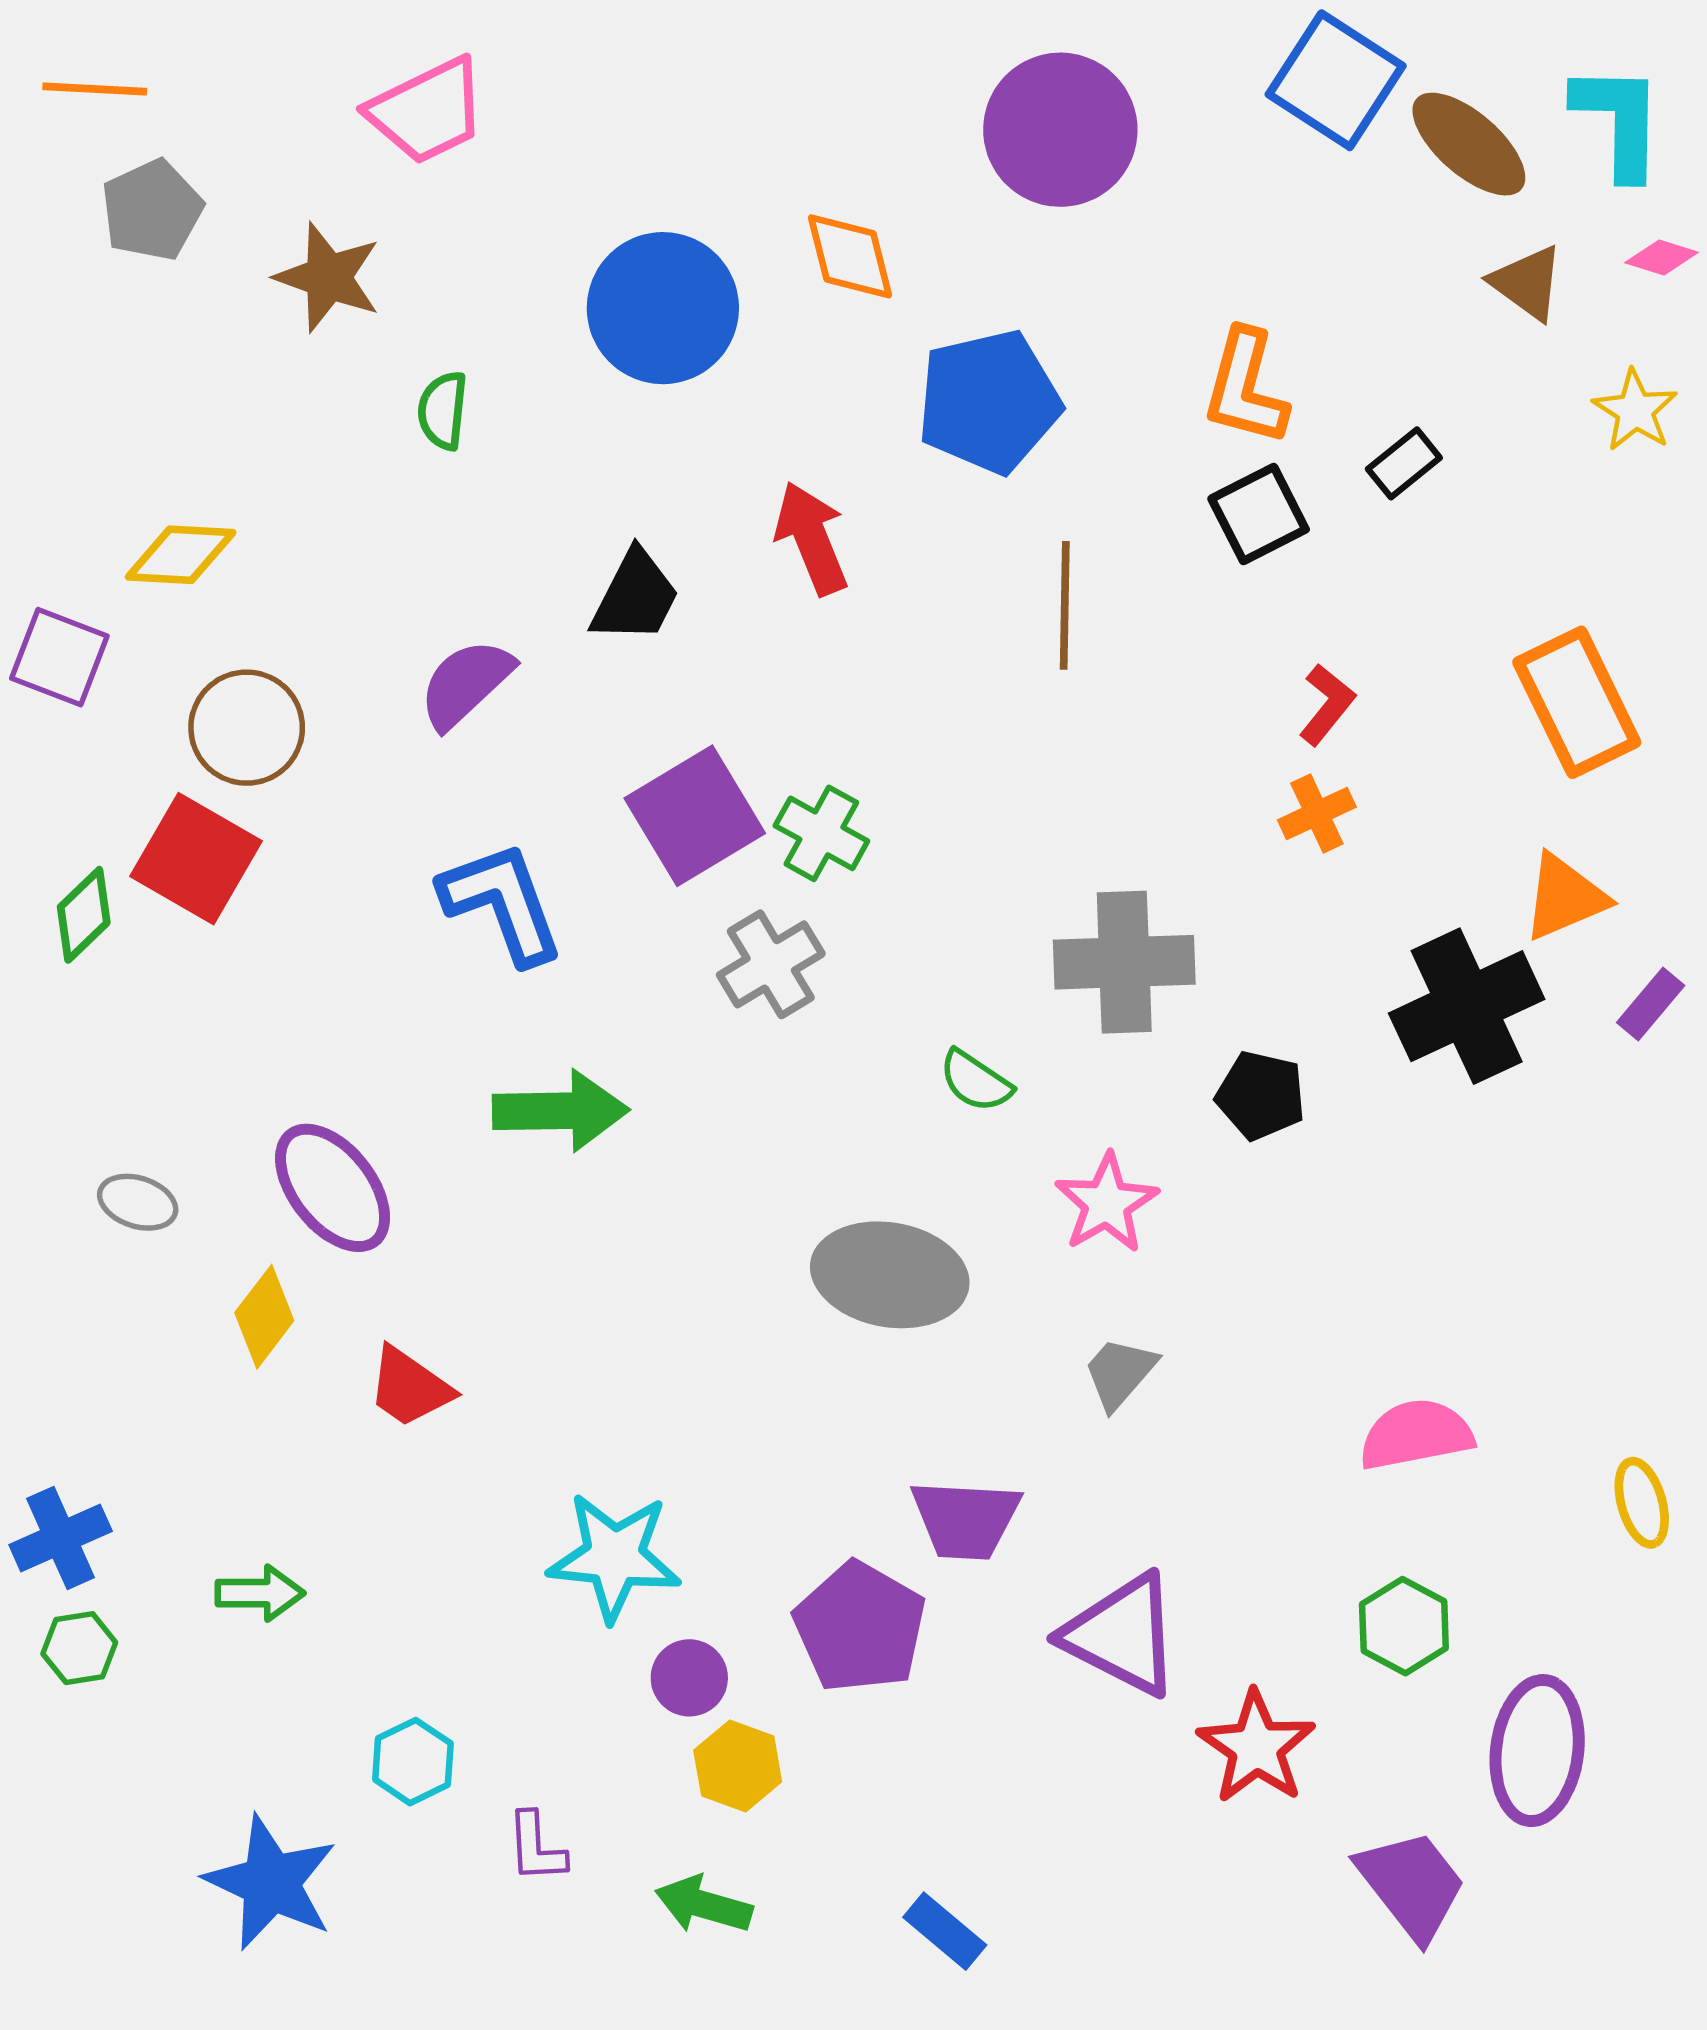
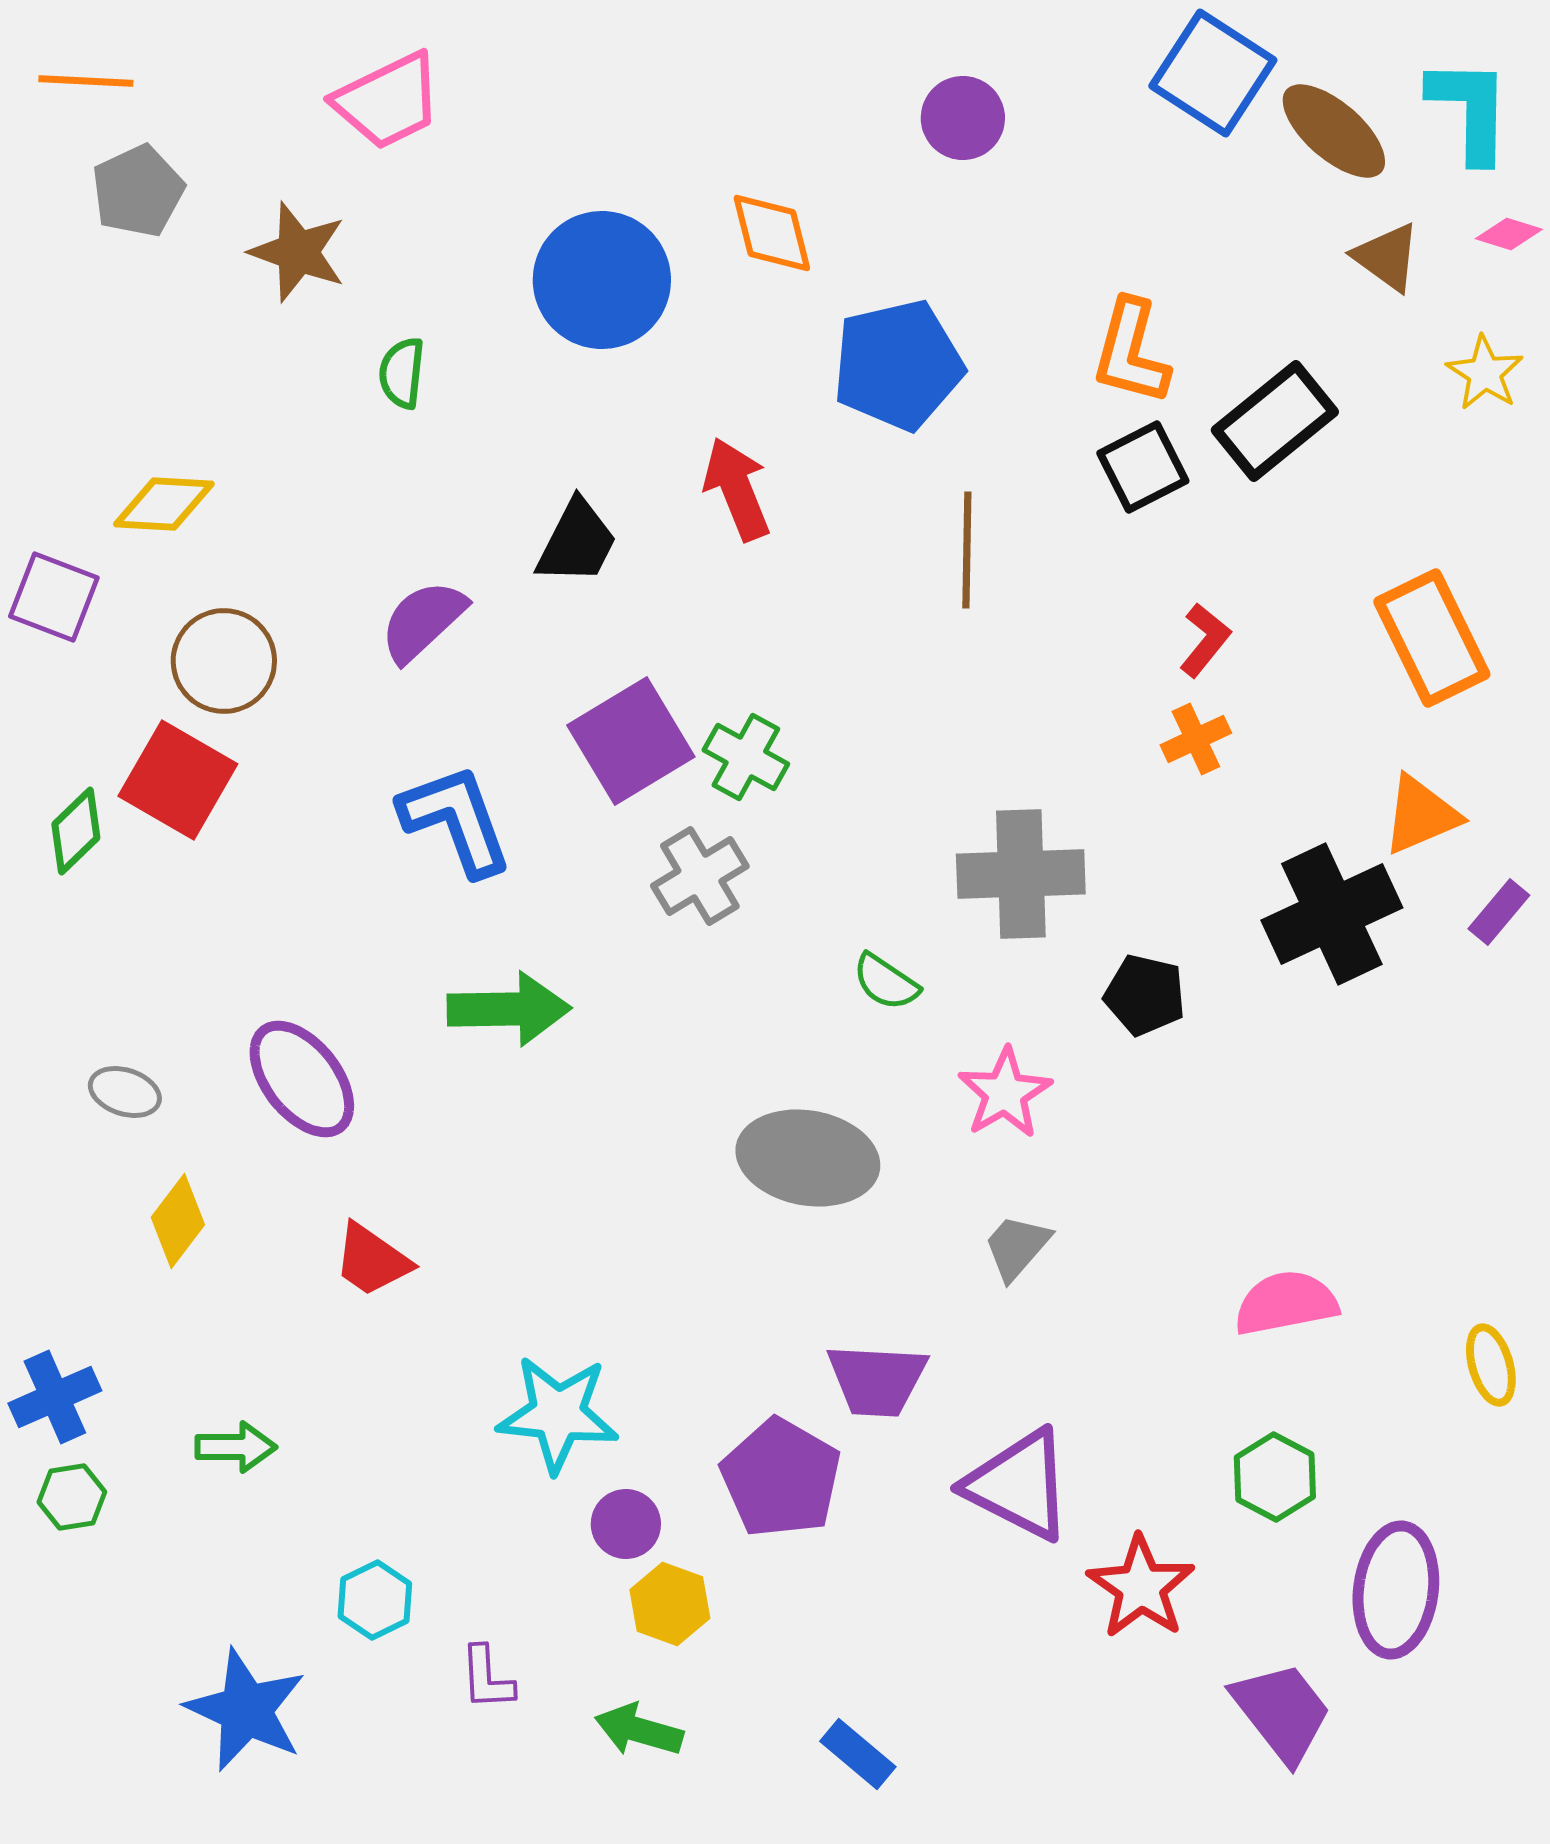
purple circle: (1060, 130) -> (963, 118), size x0.6
black rectangle: (1404, 463) -> (1275, 421), size x1.8
yellow diamond: (264, 1317) -> (178, 1221), moved

